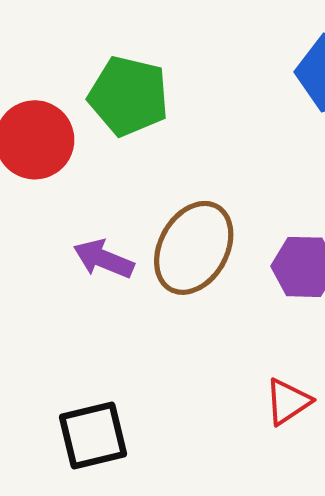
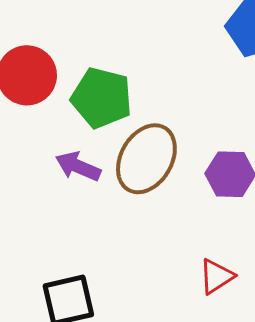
green pentagon: (128, 96) -> (102, 98), moved

